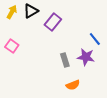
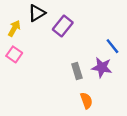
yellow arrow: (12, 12) -> (14, 28), moved
orange semicircle: (73, 85) -> (86, 101), turned -88

